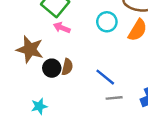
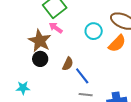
brown star: (30, 49) -> (40, 41), moved
brown semicircle: (67, 67) -> (68, 64), moved

